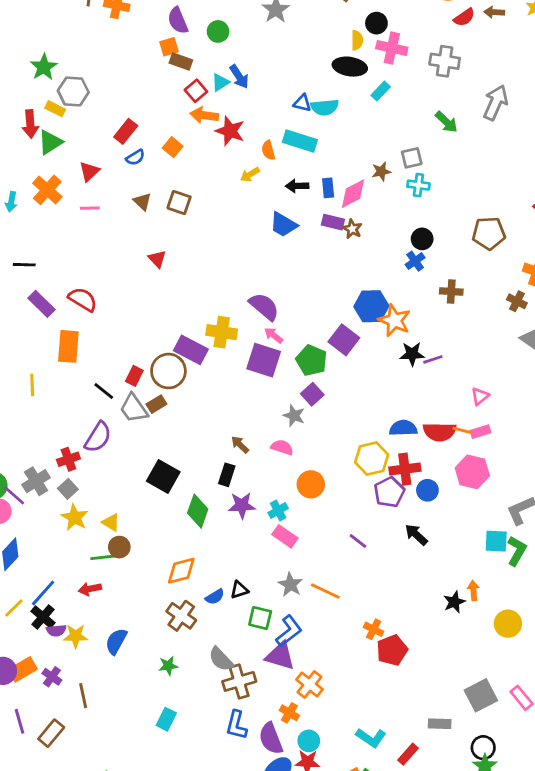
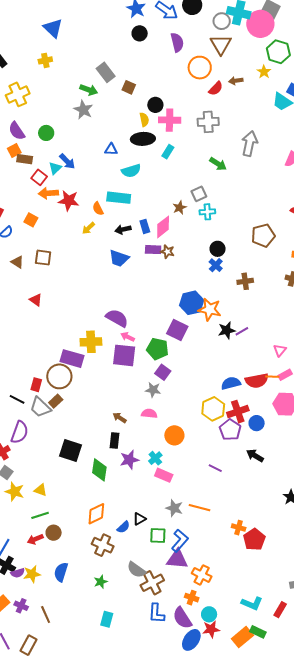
blue triangle: (302, 103) -> (111, 149), moved
brown circle: (119, 547) -> (54, 533), moved

